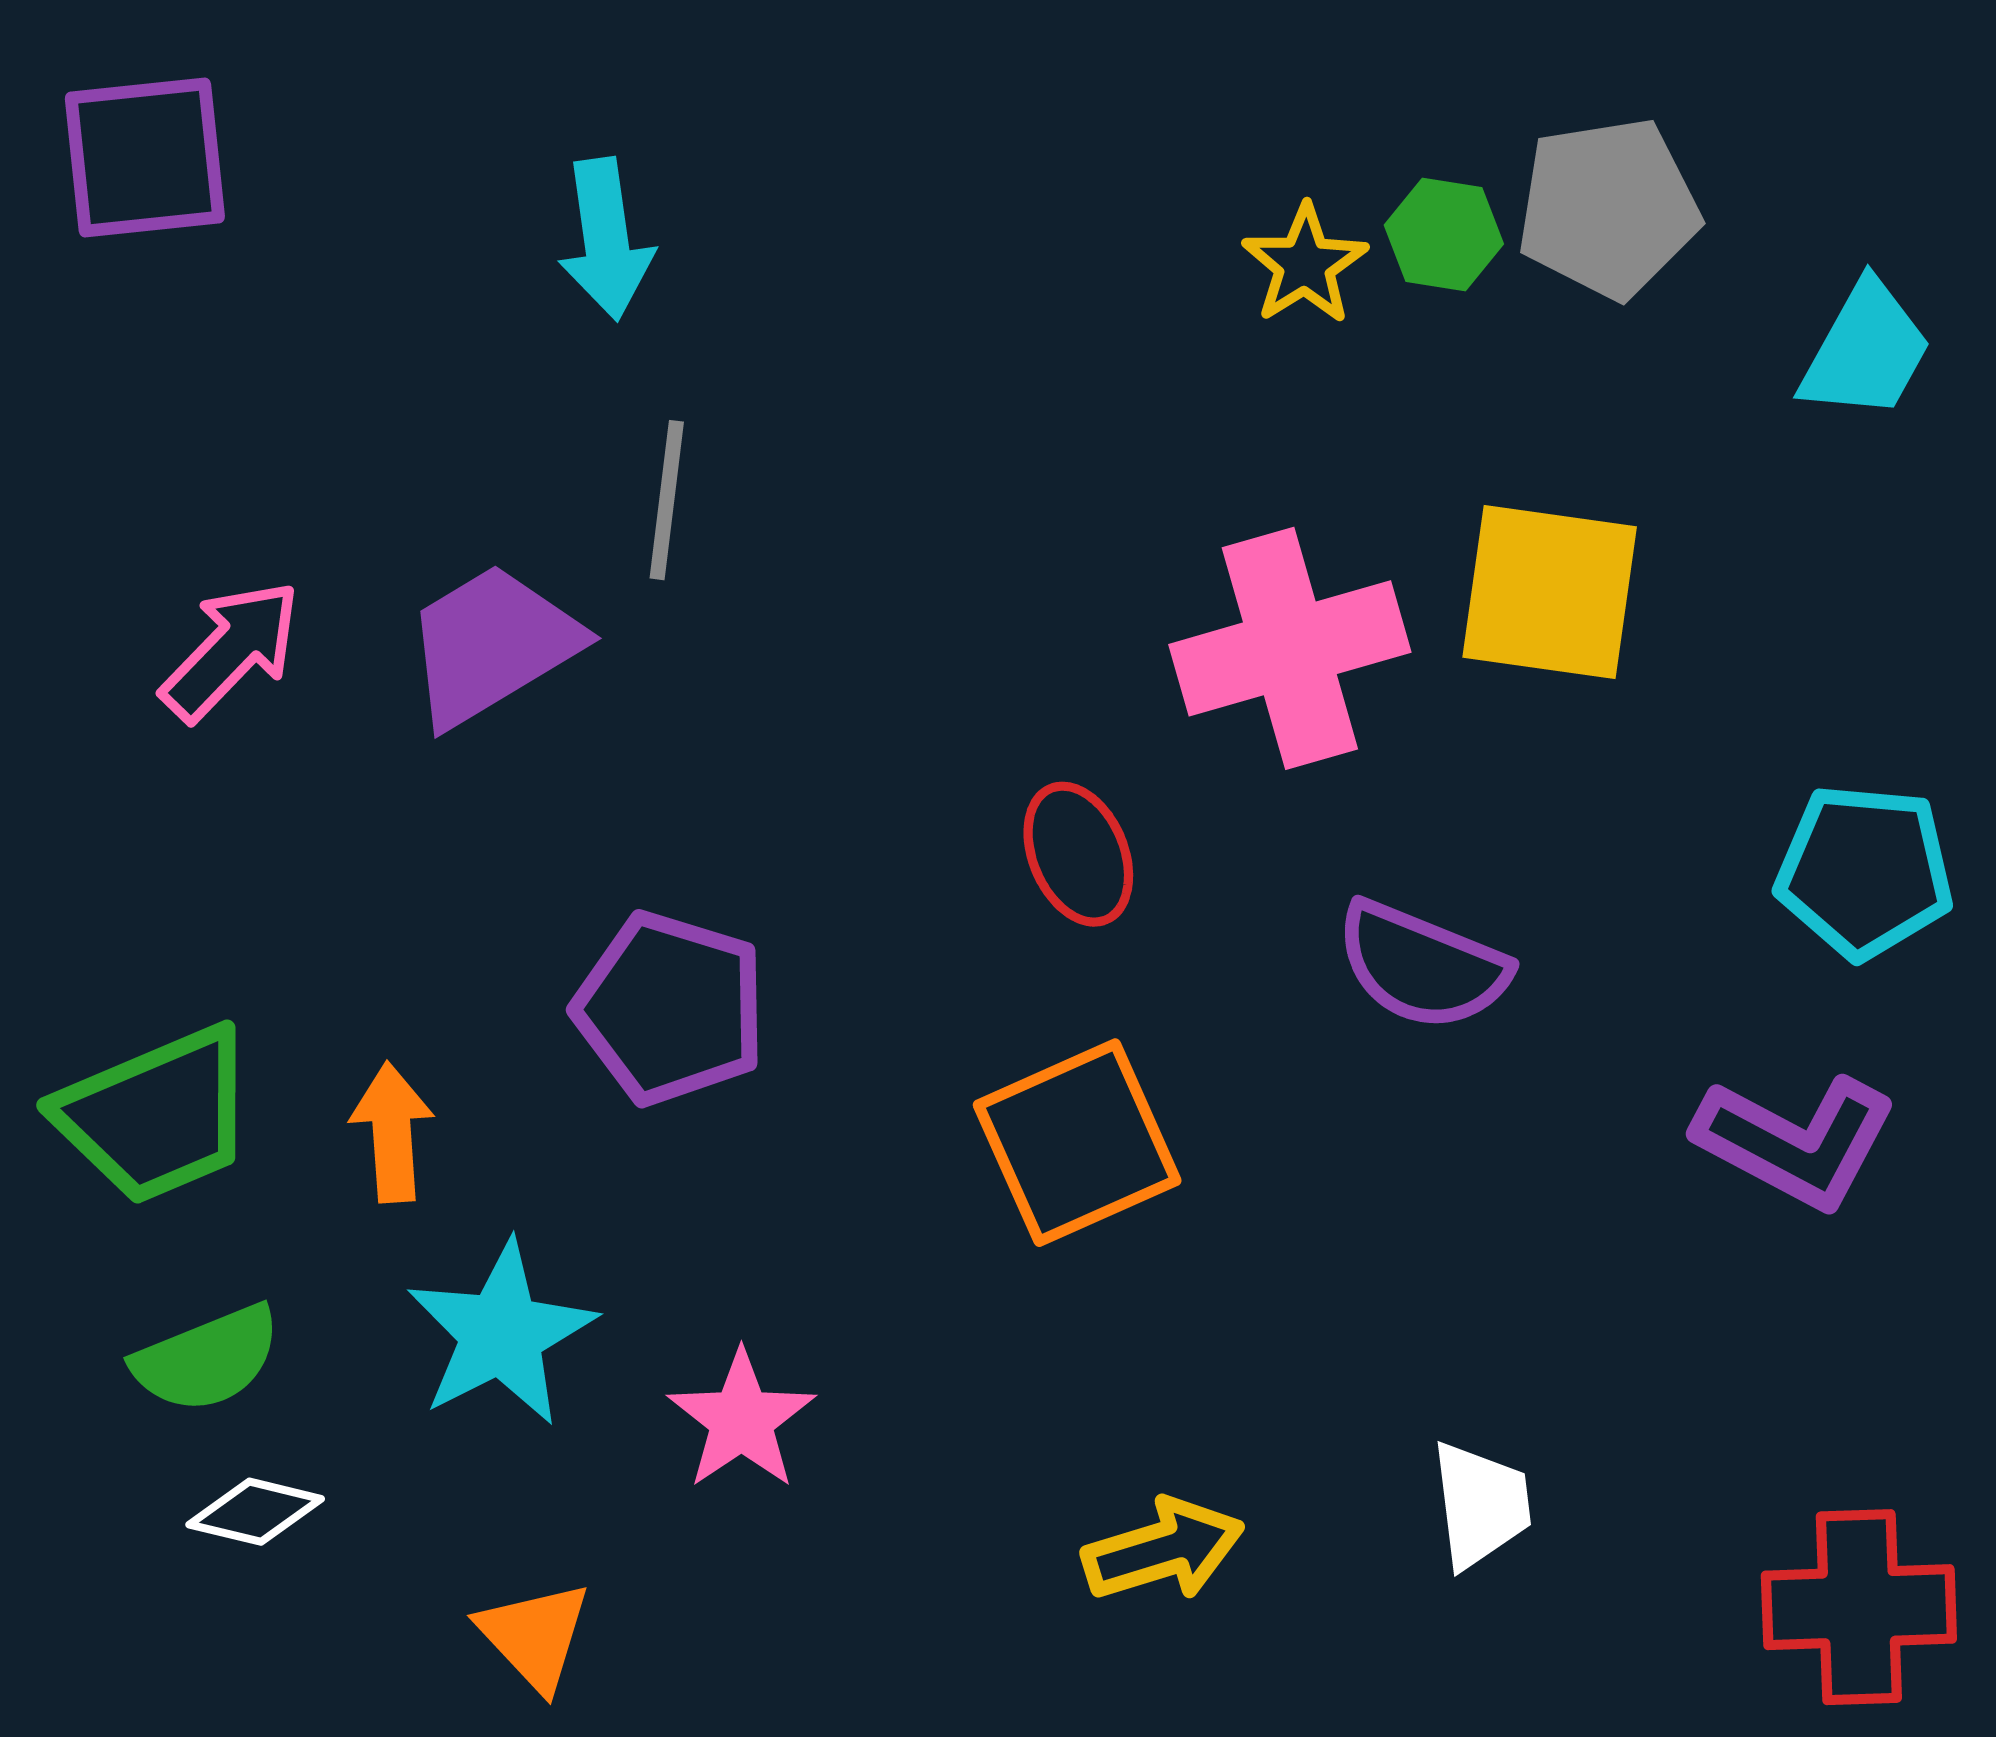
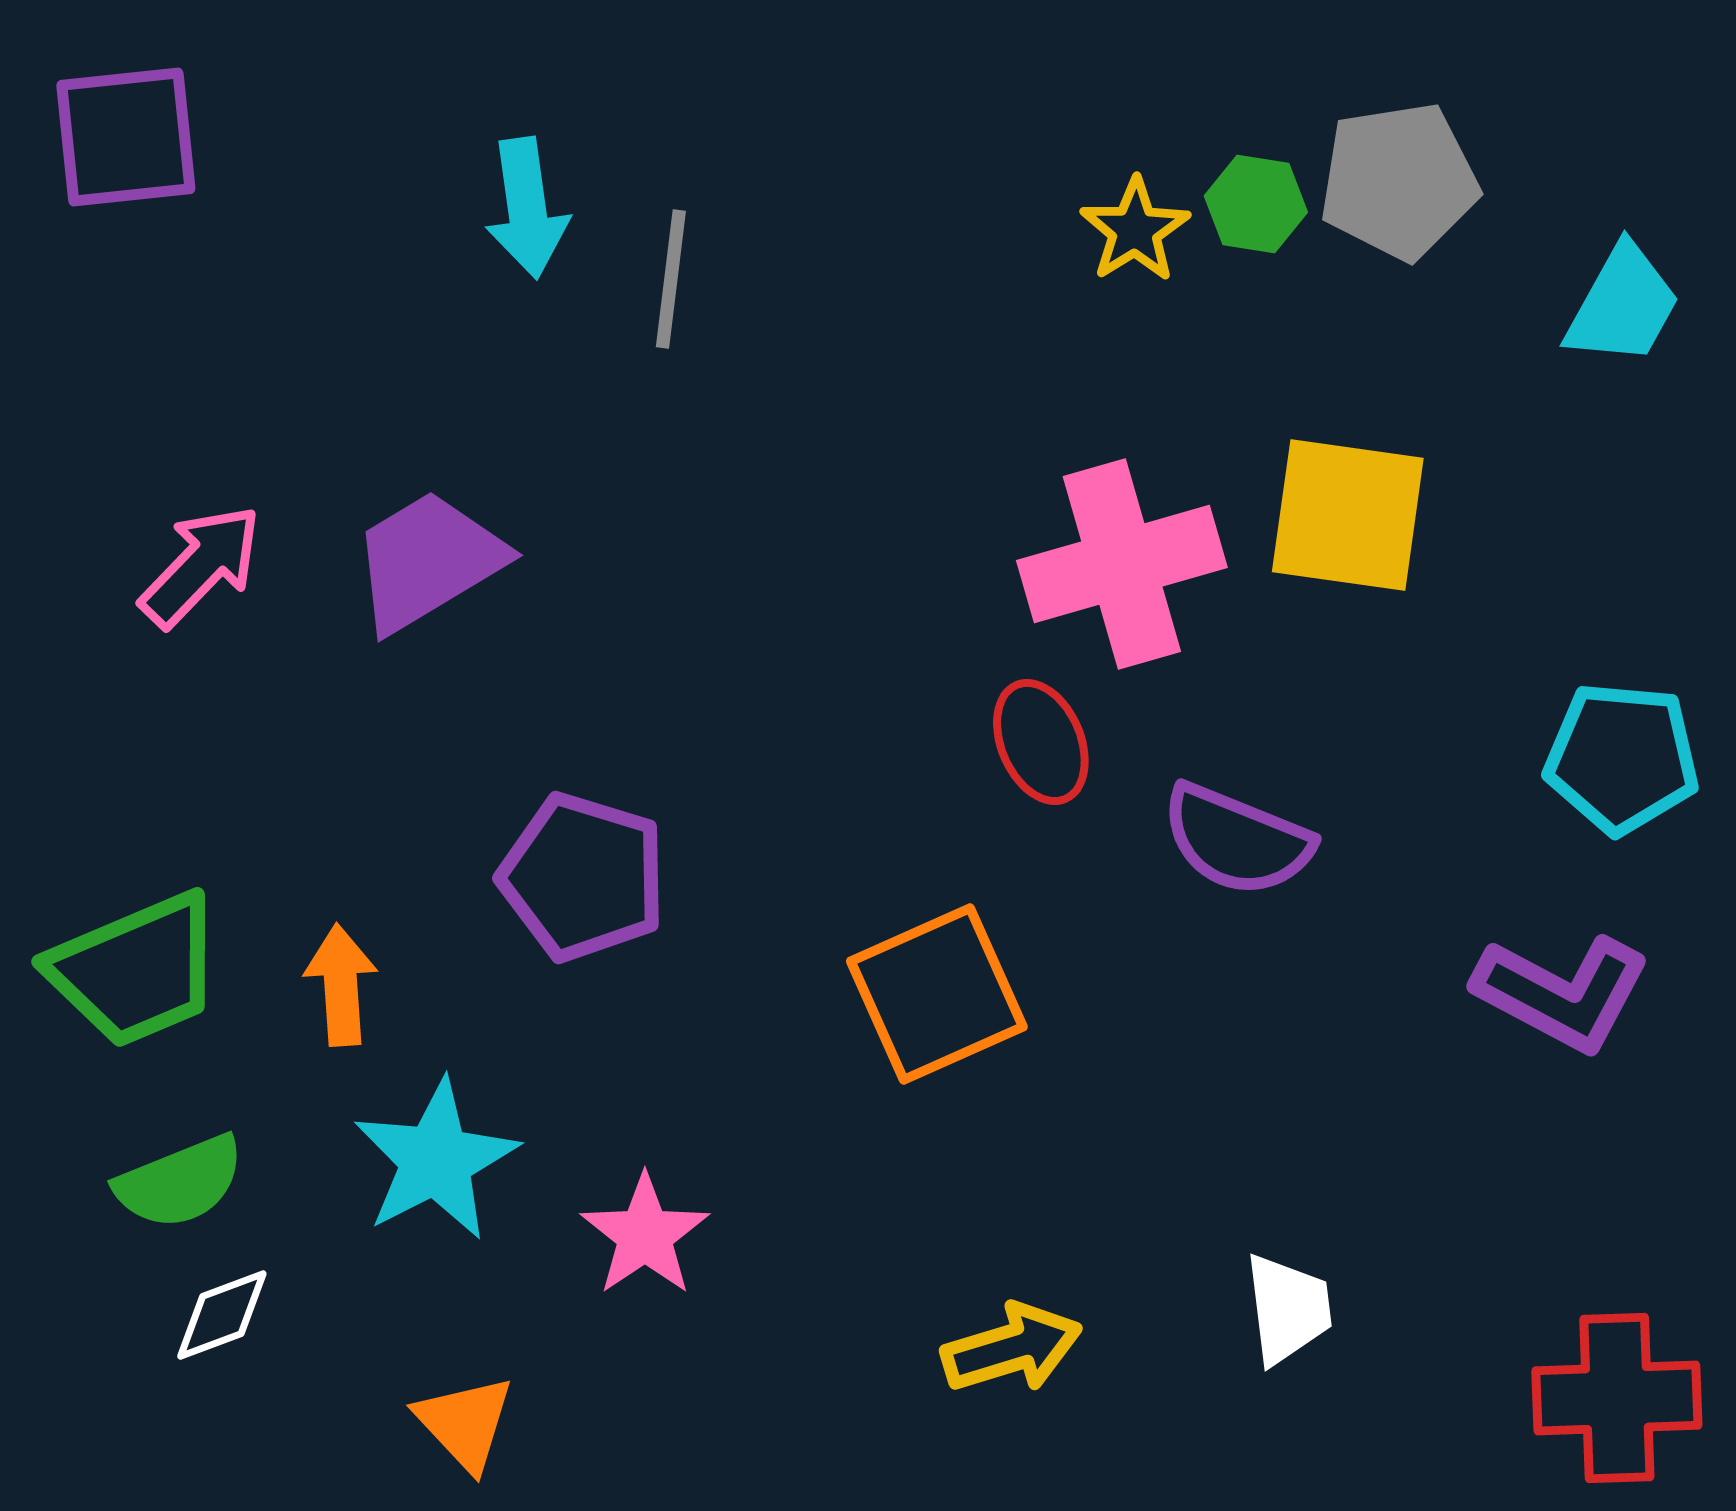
gray line: (667, 500) -> (671, 279), moved
red ellipse: (1078, 854) -> (1041, 742), moved
white diamond: (255, 1512) -> (222, 1315), turned -34

